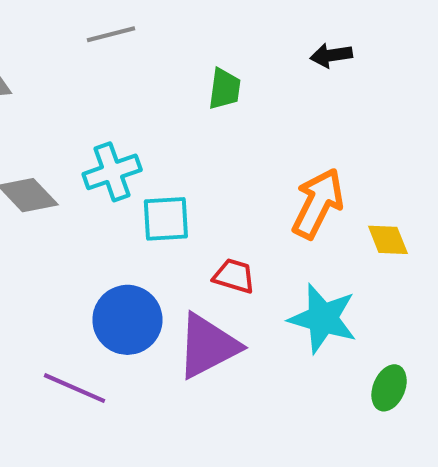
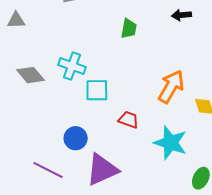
cyan cross: (112, 172) -> (72, 66), turned 36
blue circle: (127, 320) -> (76, 138), size x0.7
purple triangle: (208, 346) -> (102, 170), moved

